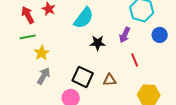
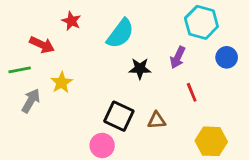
red arrow: (28, 15) -> (42, 45), moved, turned 144
green line: (28, 37) -> (20, 70), moved
gray arrow: (44, 76) -> (31, 101), moved

